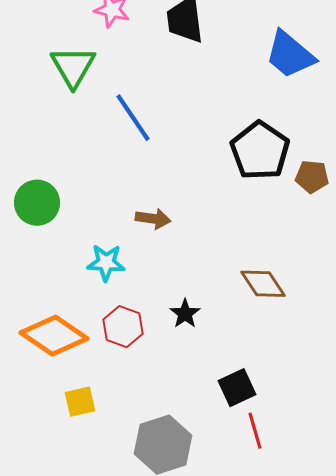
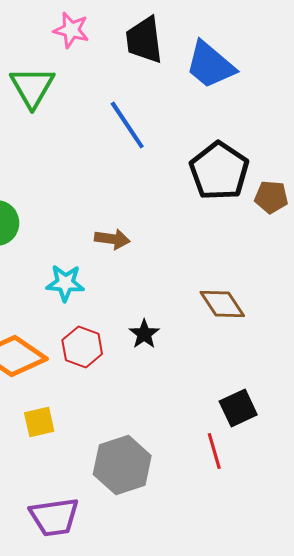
blue trapezoid: (290, 55) -> (210, 65), moved
blue line: (133, 118) -> (127, 125), moved
black square: (237, 388) -> (238, 408), moved

